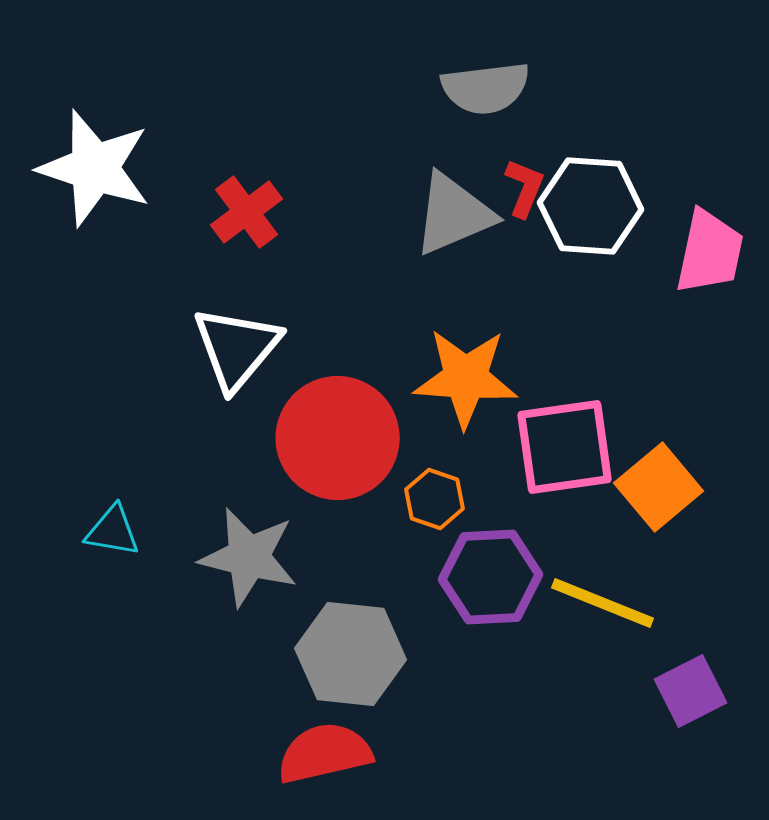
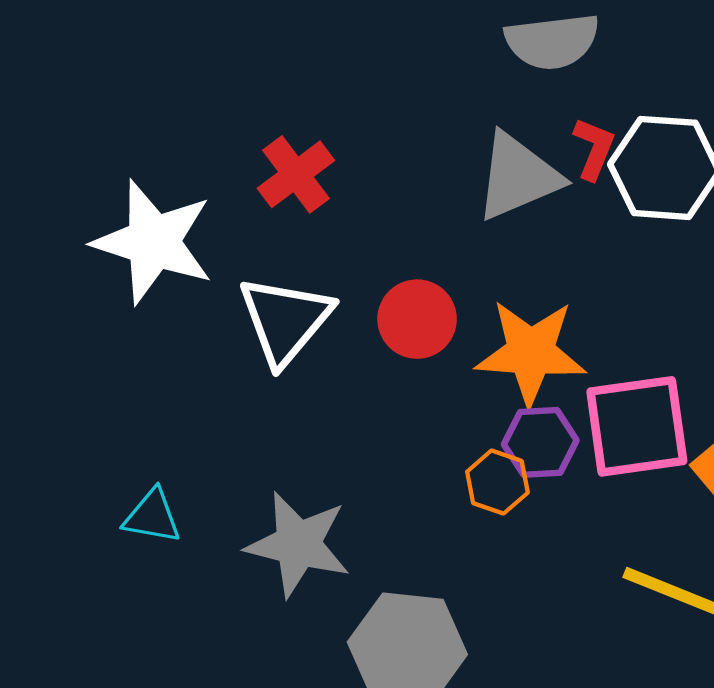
white star: (95, 168) -> (153, 242), moved
red circle: (338, 438) -> (417, 319), moved, size x0.6
purple hexagon: (491, 577) -> (540, 442), moved, size x0.7

